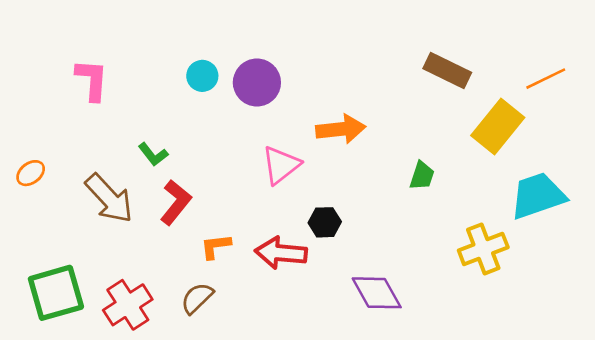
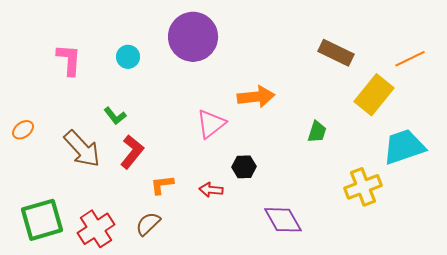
cyan circle: (202, 76) -> (128, 57), moved
purple circle: (257, 83) -> (193, 37), moved, size x1.4
red arrow: (281, 253) -> (211, 190), size x0.6

